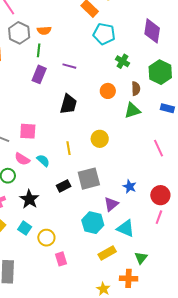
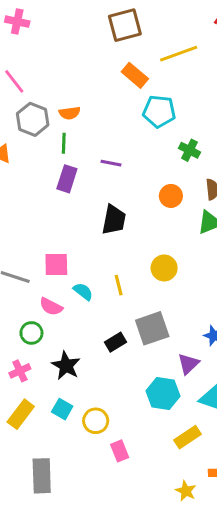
cyan semicircle: (43, 161) -> (83, 292), moved

